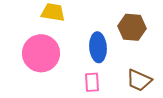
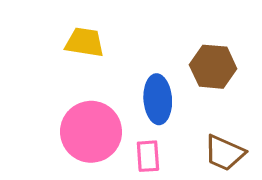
pink circle: (41, 53) -> (91, 132), moved

